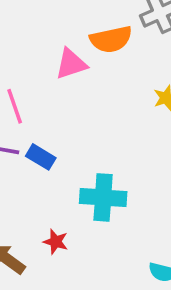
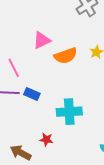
orange semicircle: (111, 39) -> (66, 56), moved

